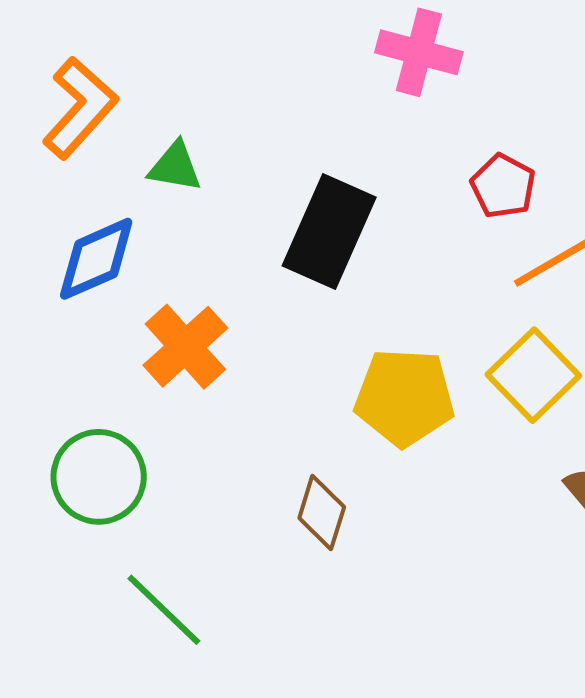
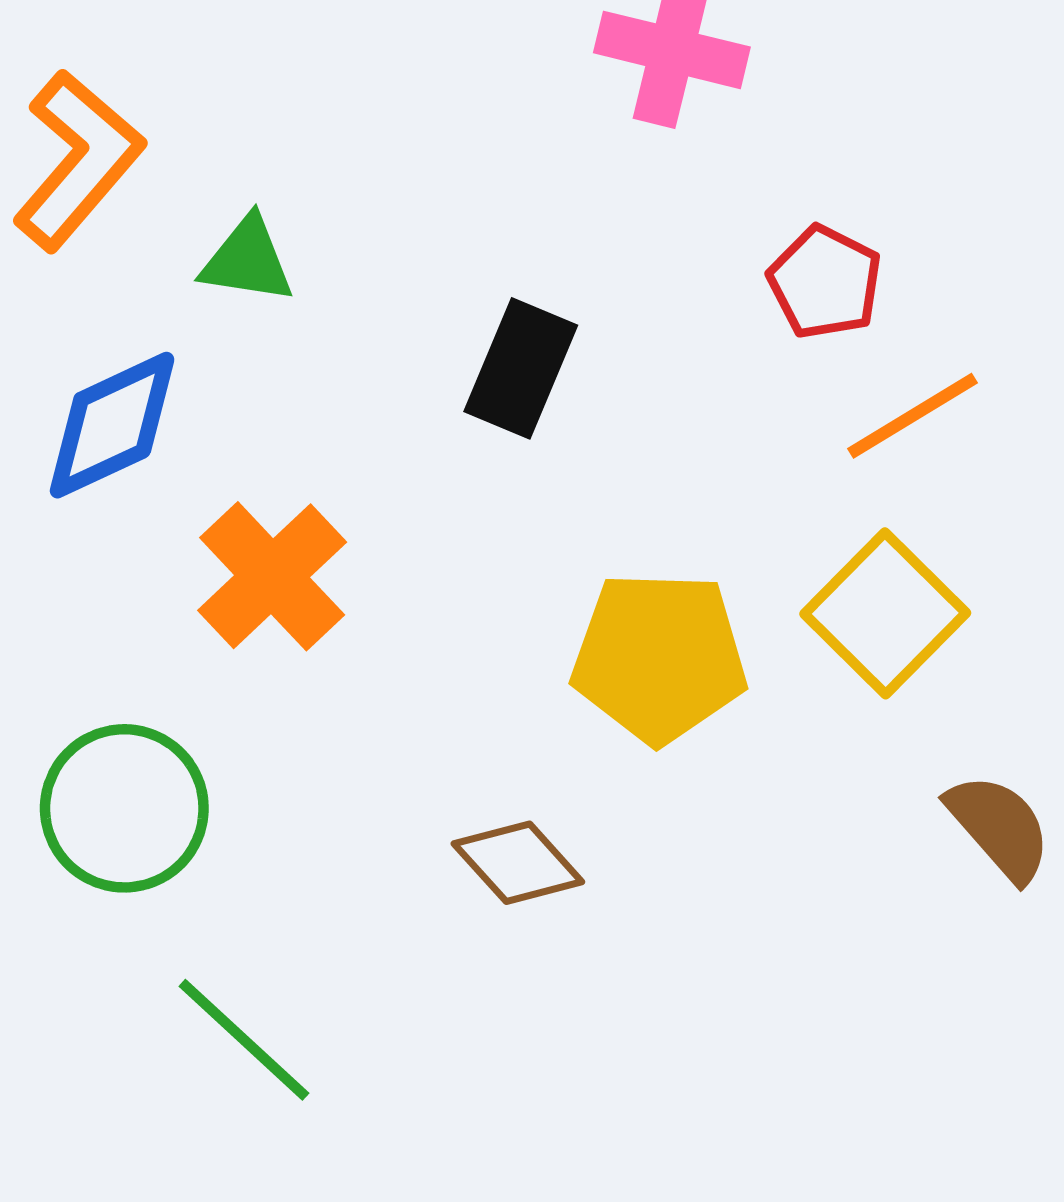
black rectangle: (329, 231) -> (521, 368), size x0.7
brown diamond: (322, 512) -> (518, 863), turned -58

